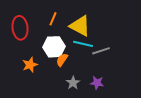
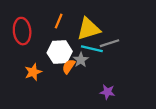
yellow triangle: (80, 26) -> (89, 29), turned -45
gray line: (101, 51) -> (110, 43), moved
gray star: (73, 83) -> (81, 60), moved

